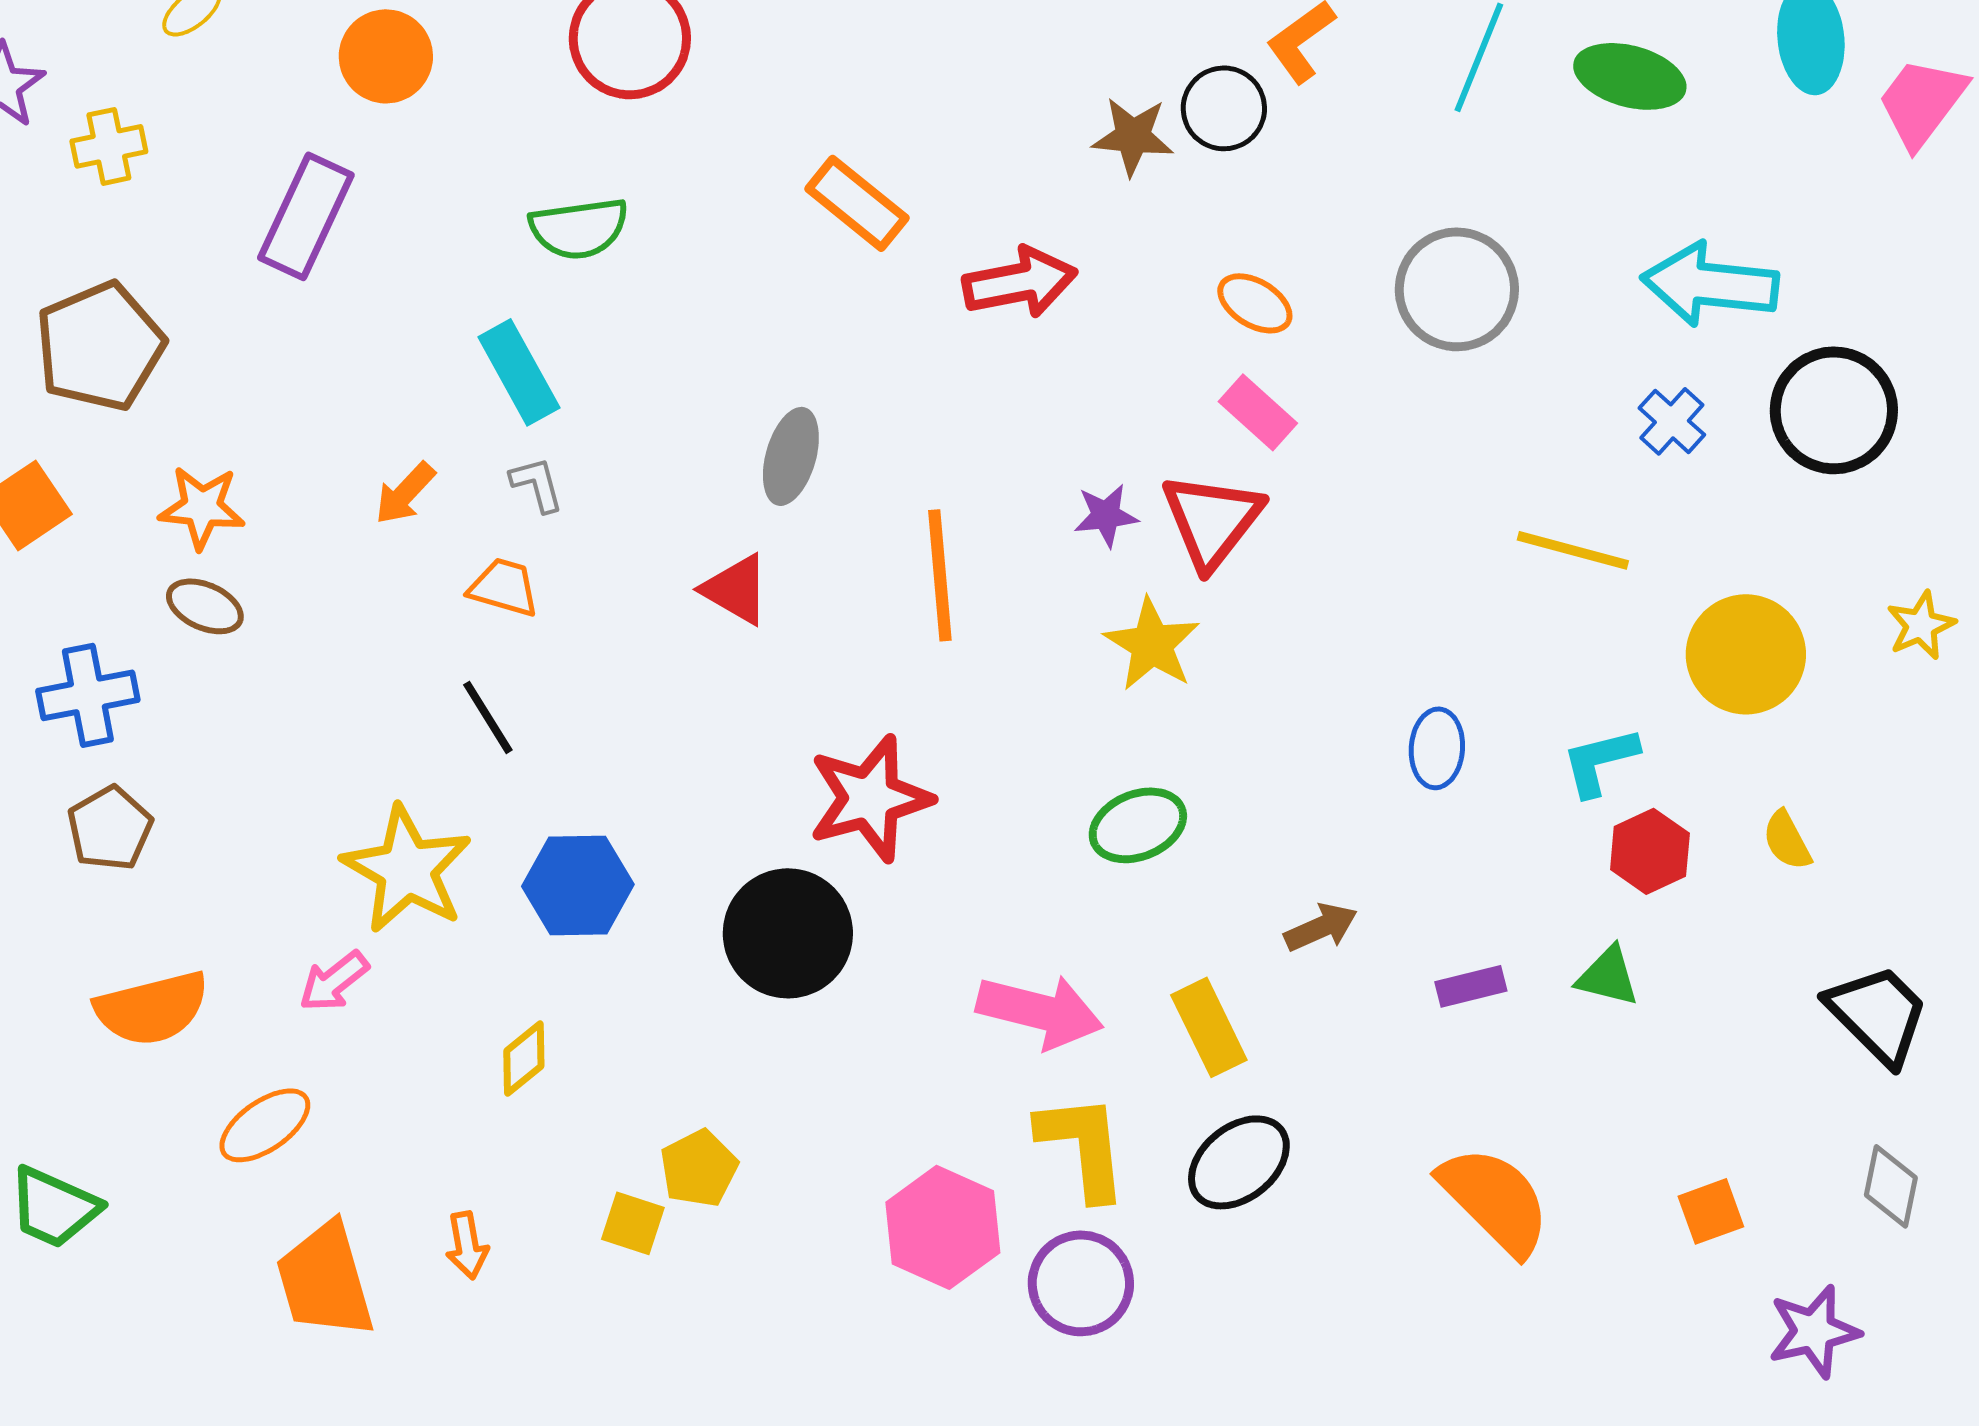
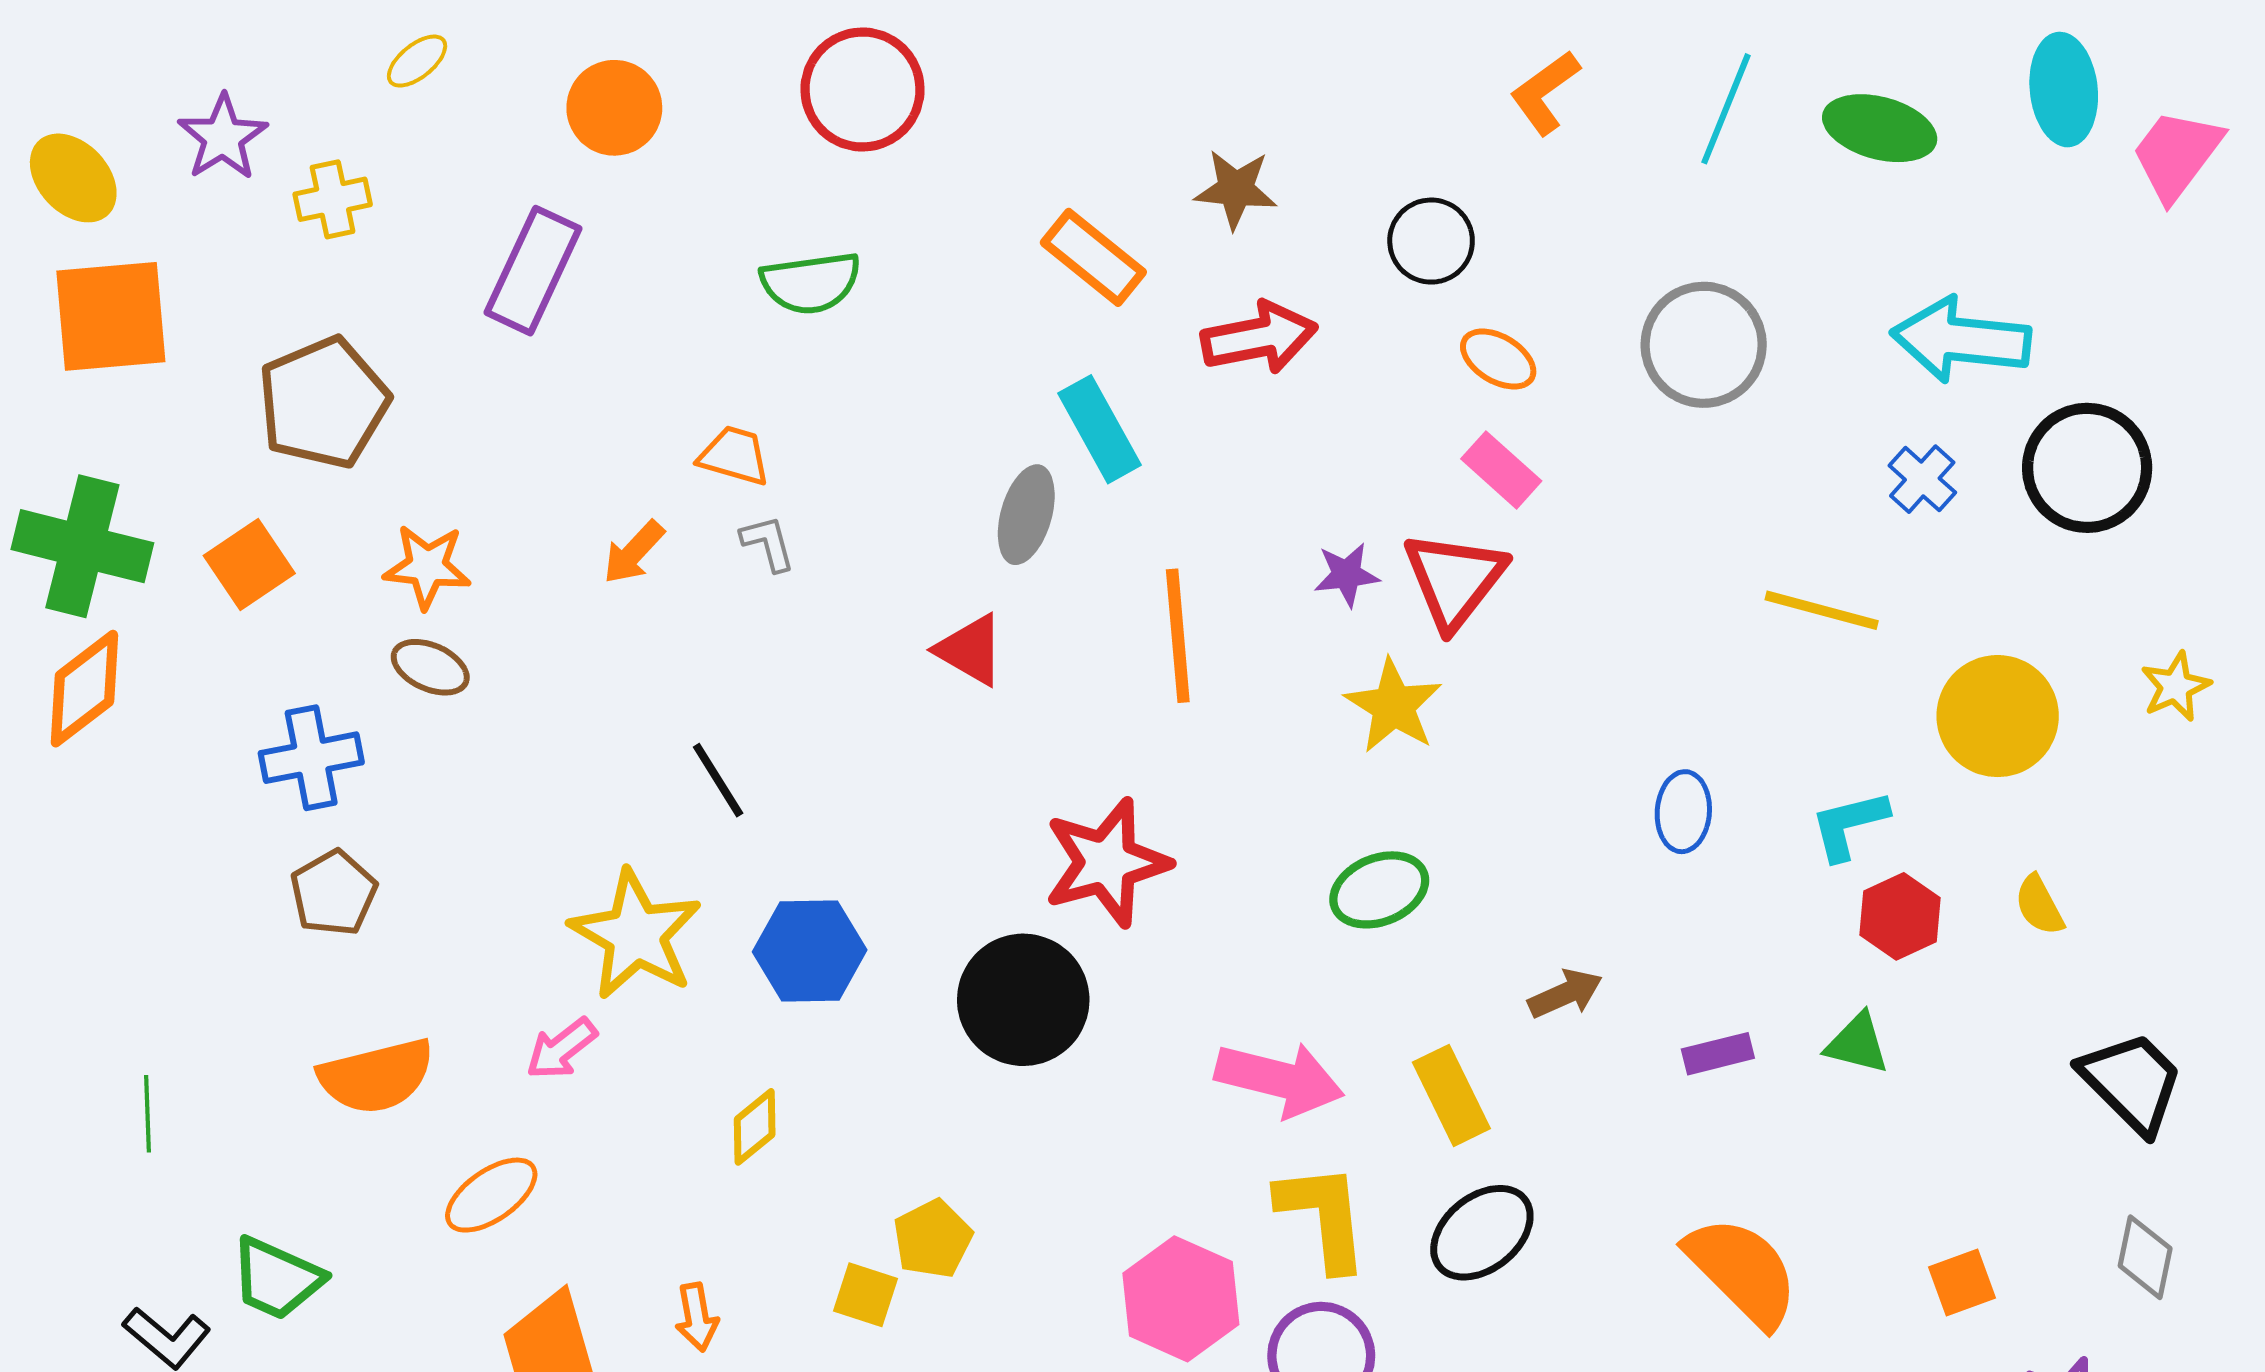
black circle: (1224, 108) -> (1431, 241), moved
brown star: (1133, 136) -> (1236, 189), moved
cyan rectangle: (519, 372) -> (1099, 429), moved
orange trapezoid: (504, 587) -> (734, 456), moved

